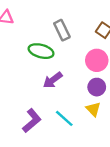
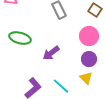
green ellipse: (41, 51) -> (20, 38), moved

